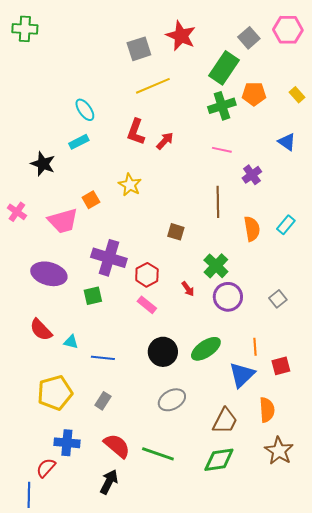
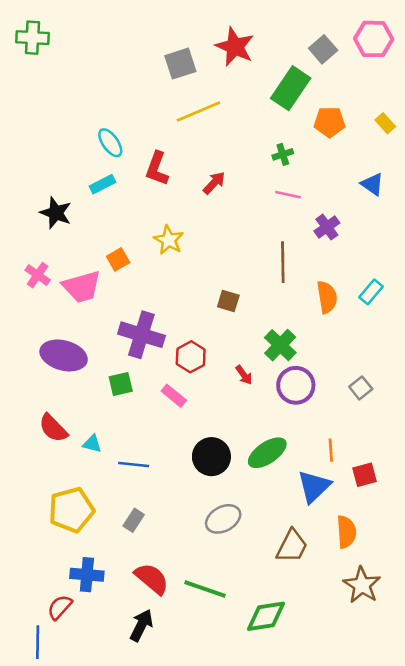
green cross: (222, 106) -> (283, 154), moved, size x0.6
red L-shape: (136, 132) -> (157, 169), moved
pink cross: (17, 212) -> (38, 275), moved
pink rectangle: (147, 305) -> (174, 396), moved
green diamond: (219, 460) -> (266, 616), moved

